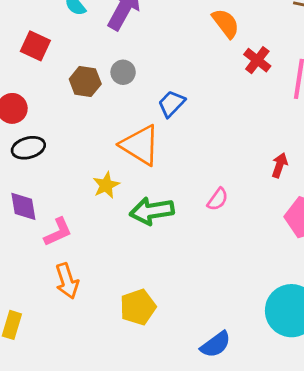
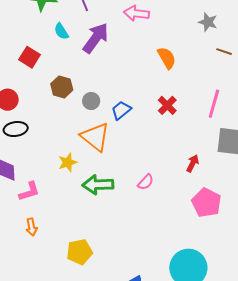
red cross: (257, 60) -> (167, 105), moved
gray circle: (123, 72) -> (91, 101), moved
orange arrow: (67, 281) -> (31, 227), size x0.7

